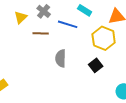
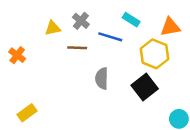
yellow triangle: (21, 17) -> (53, 28), turned 32
black square: (96, 65) -> (145, 87), size x1.5

